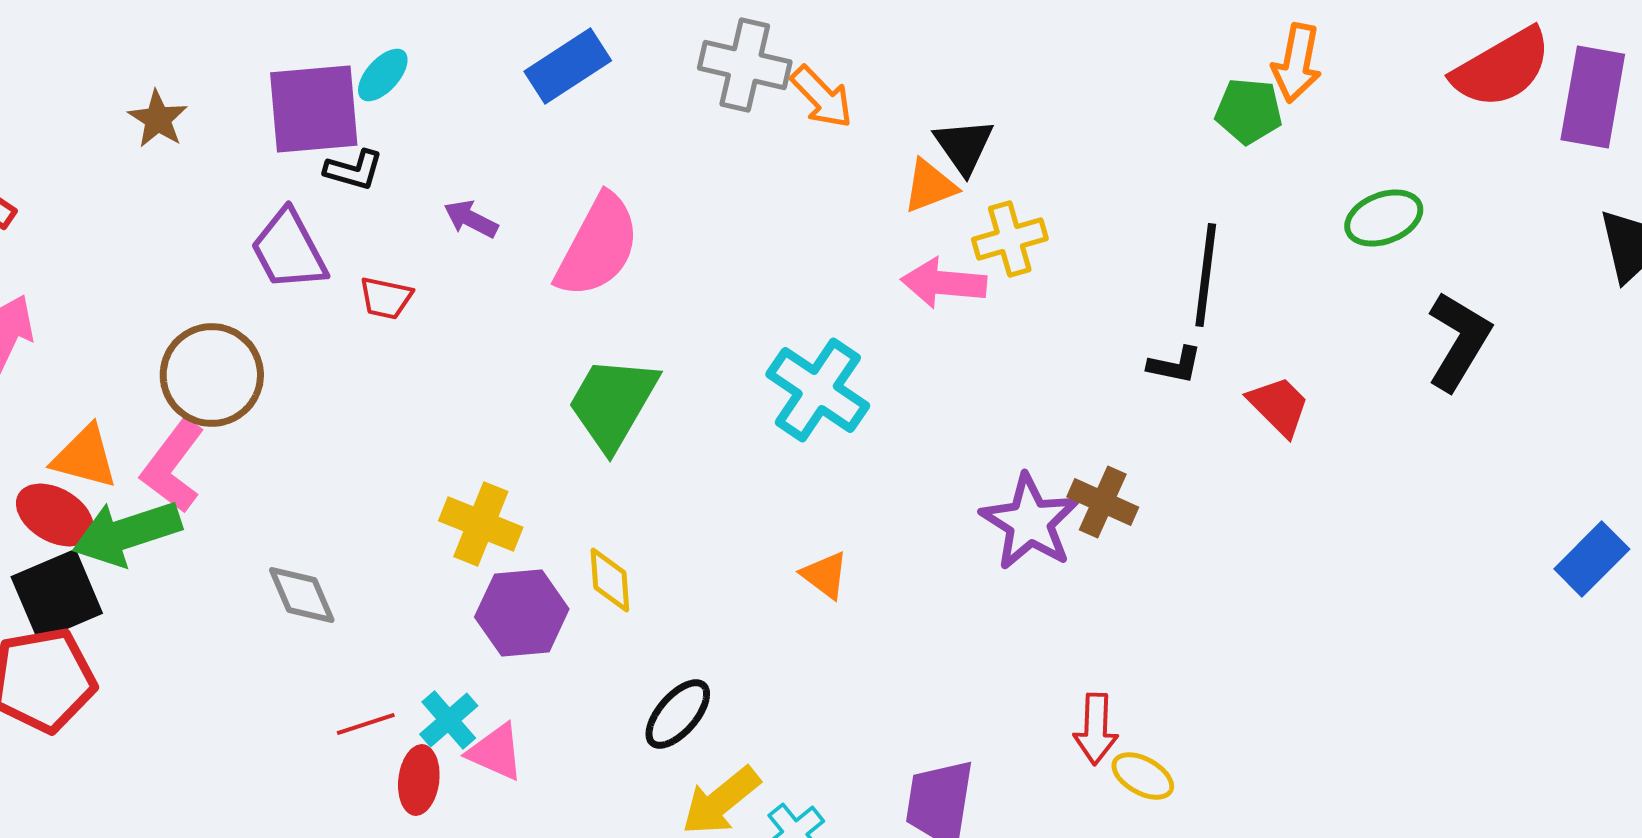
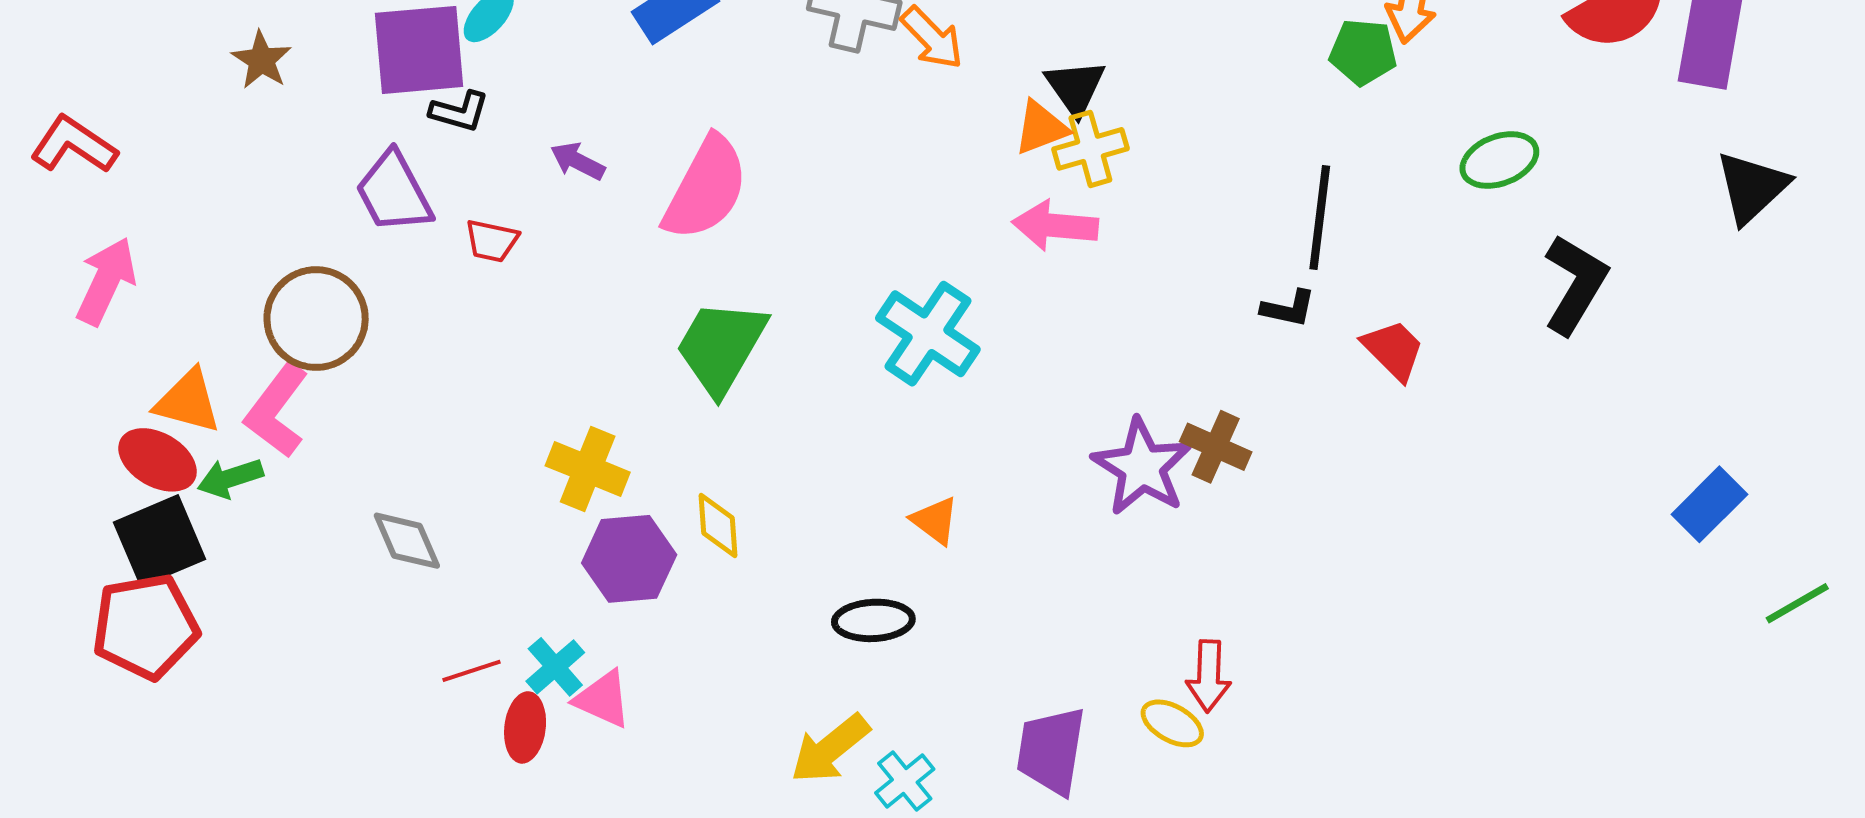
yellow cross: (1010, 239) -> (1090, 149), moved
green arrow: (127, 533) -> (230, 478), size x0.6
black ellipse: (678, 714) -> (873, 620), moved, turned 46
yellow ellipse: (1143, 776) -> (1172, 723), moved

